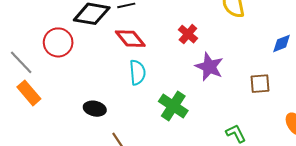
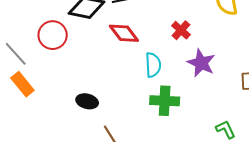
cyan semicircle: (137, 72) -> (153, 65), moved
green cross: (173, 106) -> (165, 101), turned -32

